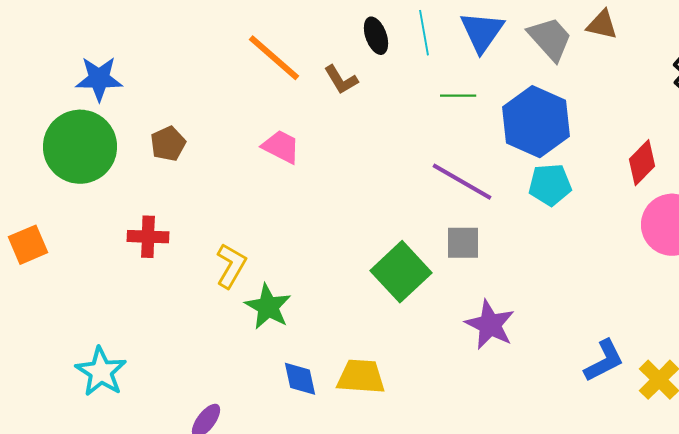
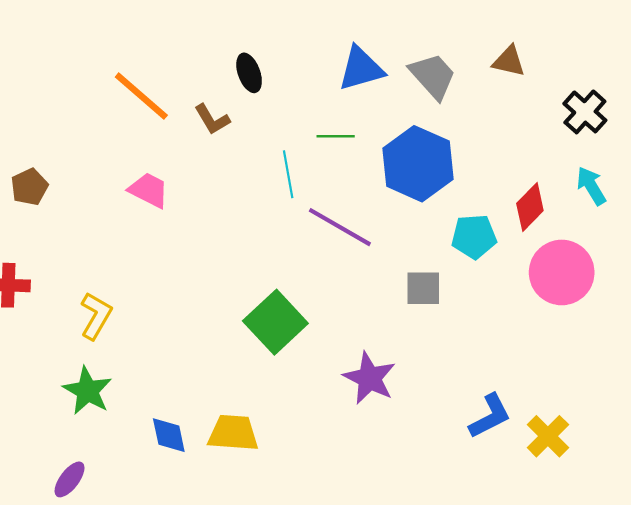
brown triangle: (602, 25) -> (509, 61), moved
blue triangle: (482, 32) -> (361, 69), turned 39
cyan line: (424, 33) -> (288, 174), moved
cyan pentagon: (550, 185) -> (474, 237), moved
gray square: (463, 243) -> (423, 288), moved
green star: (268, 307) -> (87, 391), moved

